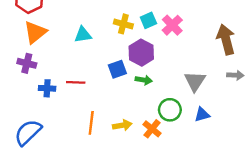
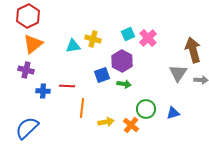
yellow cross: (123, 24) -> (93, 39), moved
gray triangle: (195, 81) -> (178, 73), moved
orange line: (91, 123) -> (82, 108), moved

